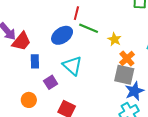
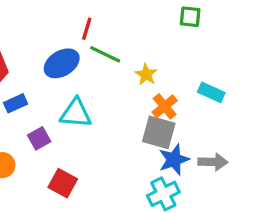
blue rectangle: (35, 61) -> (16, 103), turned 64
cyan triangle: (72, 66) -> (76, 113), turned -40

